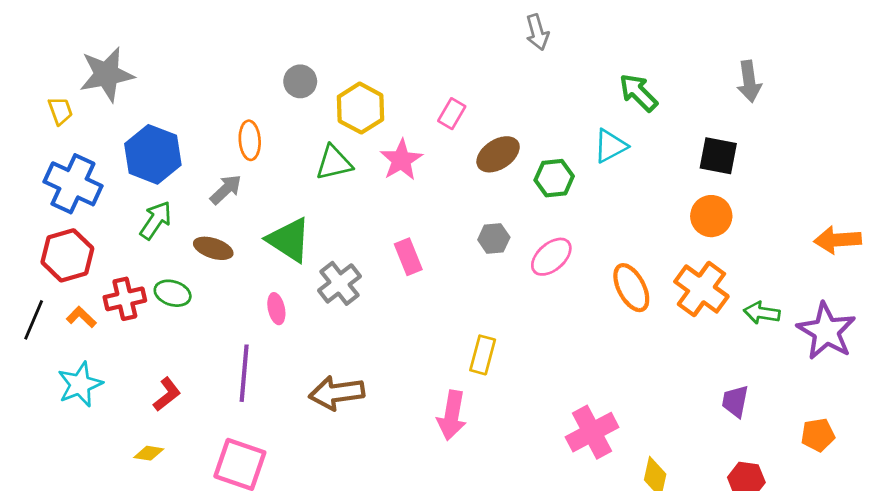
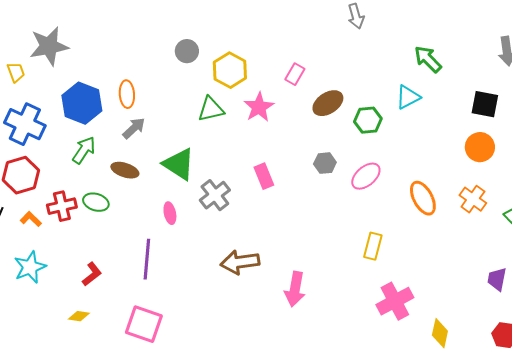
orange ellipse: (250, 140) -> (127, 94), moved
orange cross: (701, 289) -> (473, 199), size x0.7
yellow rectangle: (483, 355) -> (373, 246), moved
brown arrow: (337, 393) -> (240, 262), moved

